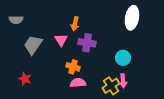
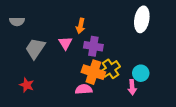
cyan circle: (123, 58) -> (141, 73), moved
orange cross: (73, 67) -> (93, 72), moved, size x1.5
yellow cross: (111, 86) -> (111, 69), moved

